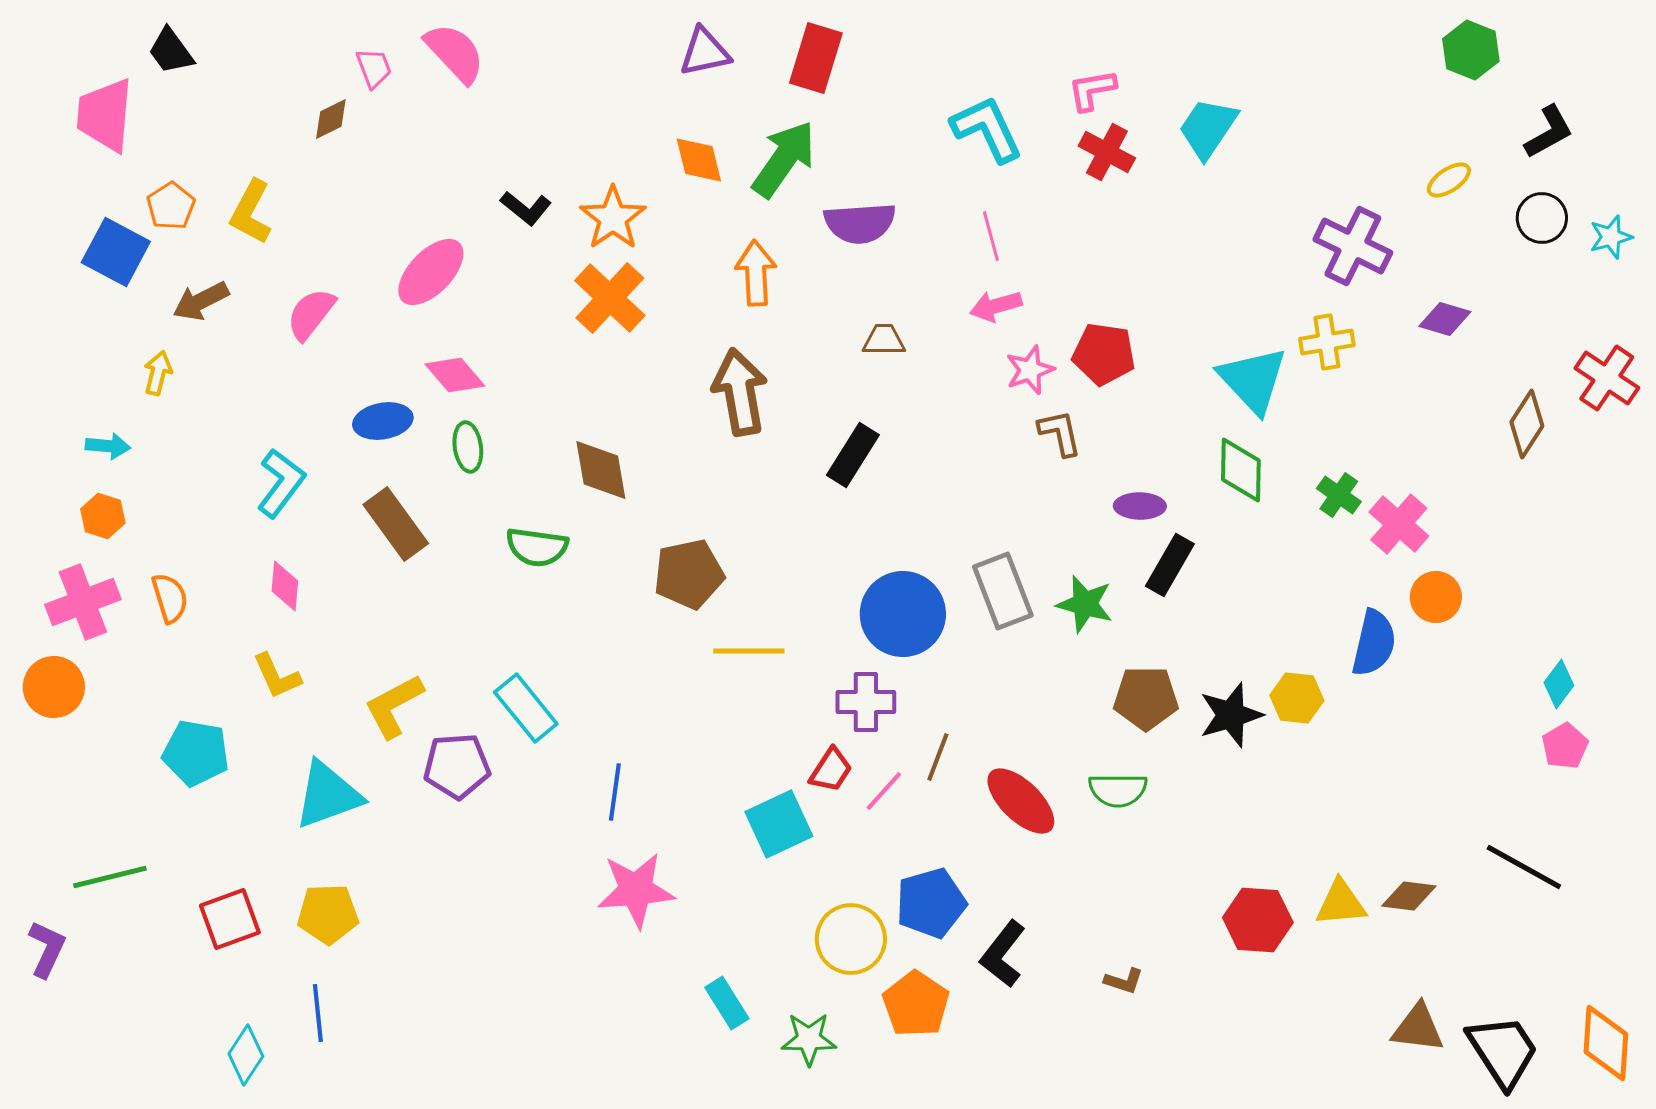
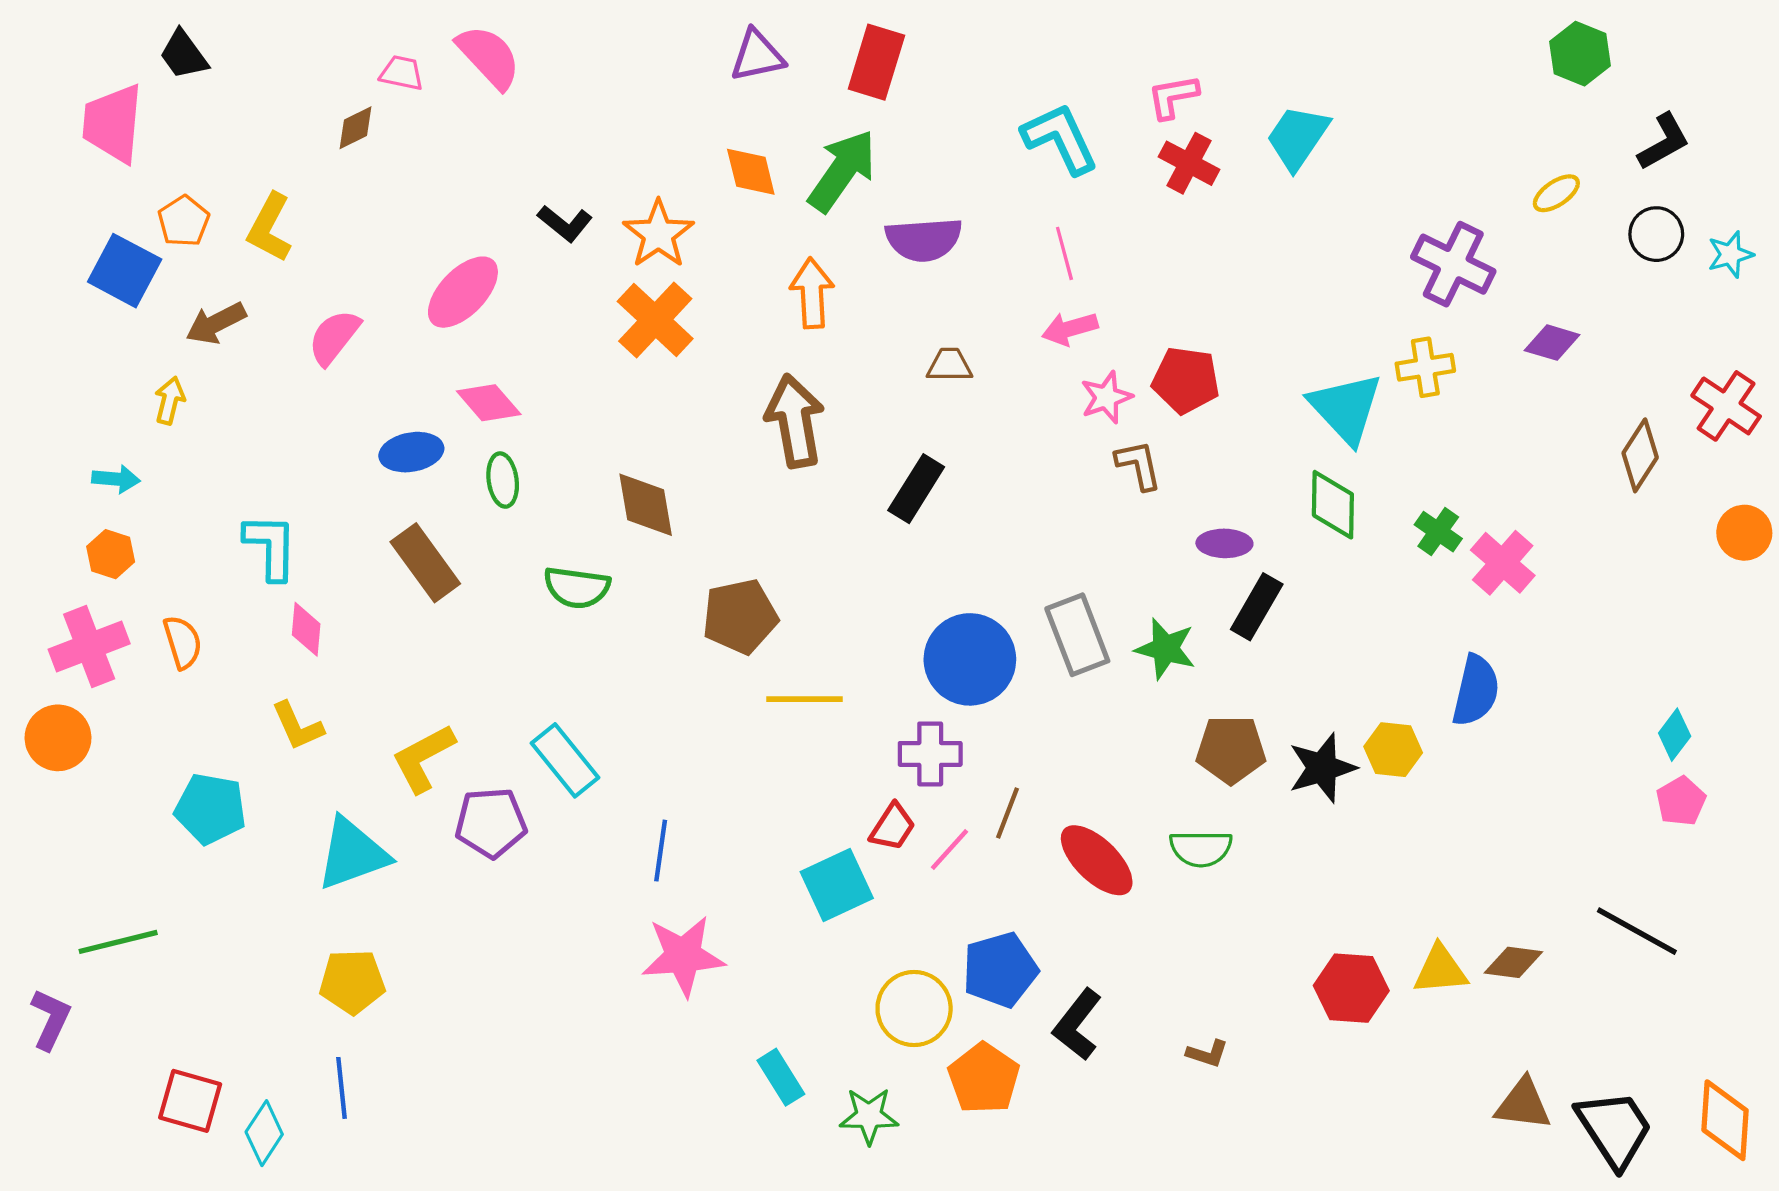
pink trapezoid: (374, 68) -> (402, 73), turned -57
cyan L-shape: (281, 483) -> (271, 547), moved, turned -36
orange circle: (1436, 597) -> (1744, 533), moved
red square: (230, 919) -> (190, 1101), moved, turned 36

